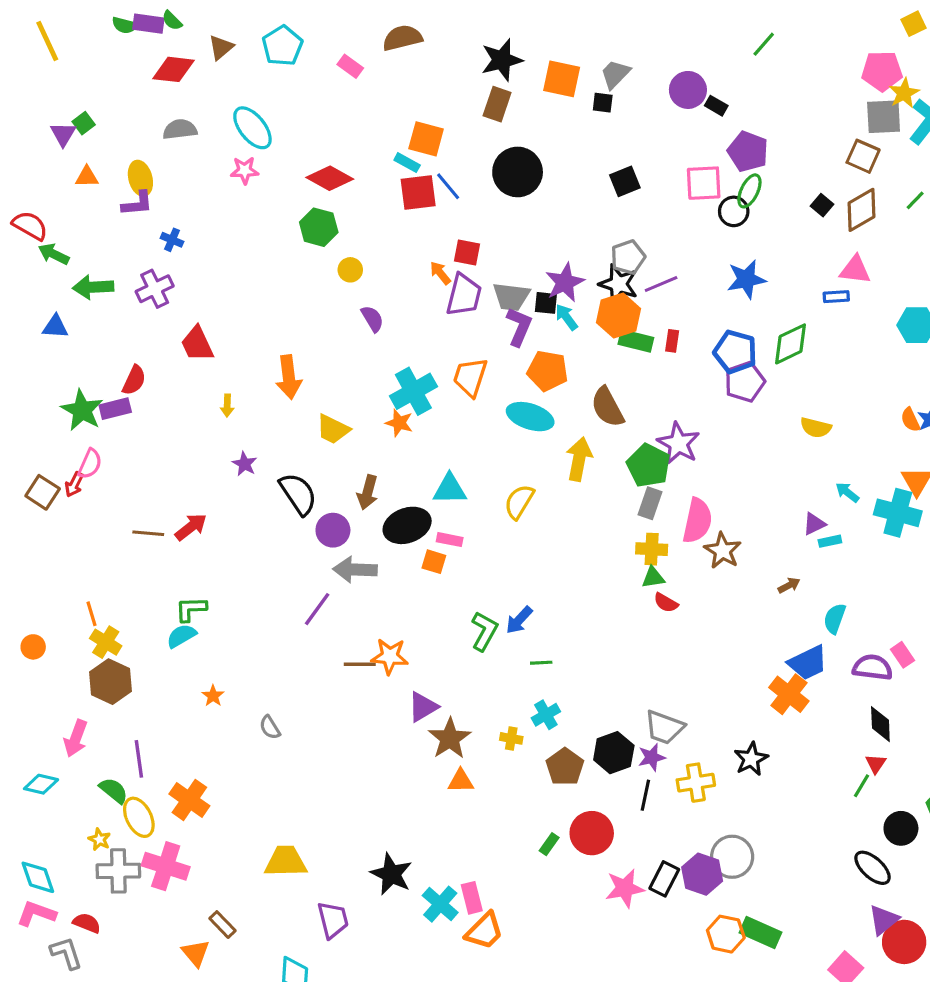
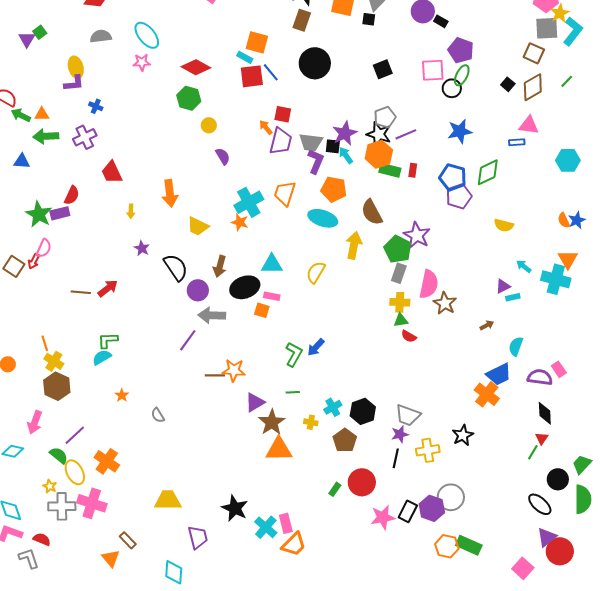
orange triangle: (87, 177) -> (42, 114), moved
green line: (541, 663) -> (293, 392), moved
black hexagon: (614, 753) -> (363, 411), moved
purple line: (139, 759) -> (75, 435), turned 55
orange triangle: (461, 781) -> (279, 449), size x1.6

